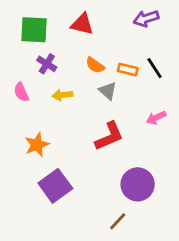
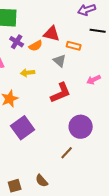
red triangle: (82, 24) -> (52, 34), moved
orange semicircle: (95, 65) -> (36, 46), moved, turned -64
black line: (155, 68) -> (98, 31), moved, turned -49
yellow arrow: (62, 95) -> (28, 73), moved

